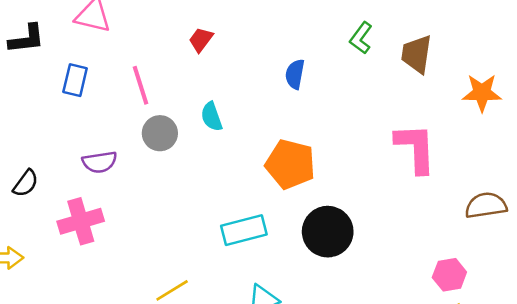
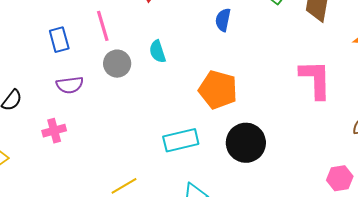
blue rectangle: (75, 80) -> (59, 40), moved, turned -30
pink cross: (81, 221) -> (54, 131), size x0.7

